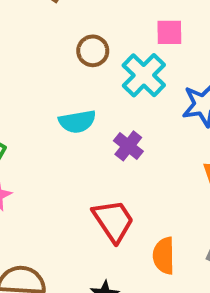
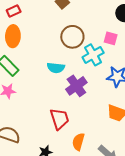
brown circle: (93, 51) -> (72, 37), size x1.5
purple cross: (128, 146) -> (76, 86), size x1.5

